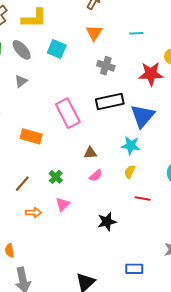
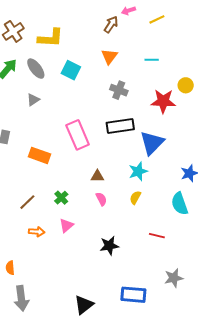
cyan star: (131, 145) -> (138, 171), turned -30
pink semicircle: (96, 175) -> (101, 199), turned -80
red line: (143, 199) -> (157, 236), moved
blue rectangle: (134, 269) -> (133, 295), size x1.4

